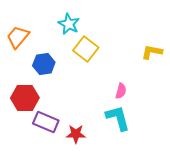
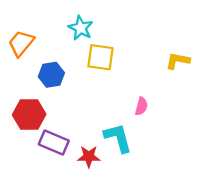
yellow square: (86, 49) -> (100, 57), turned -30
cyan L-shape: (118, 118) -> (118, 138), moved

